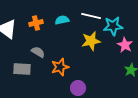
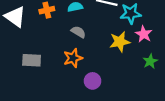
yellow star: (91, 41) -> (120, 42), moved
gray semicircle: (38, 52) -> (78, 32), moved

